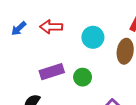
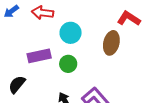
cyan circle: (93, 37) -> (71, 33), moved

